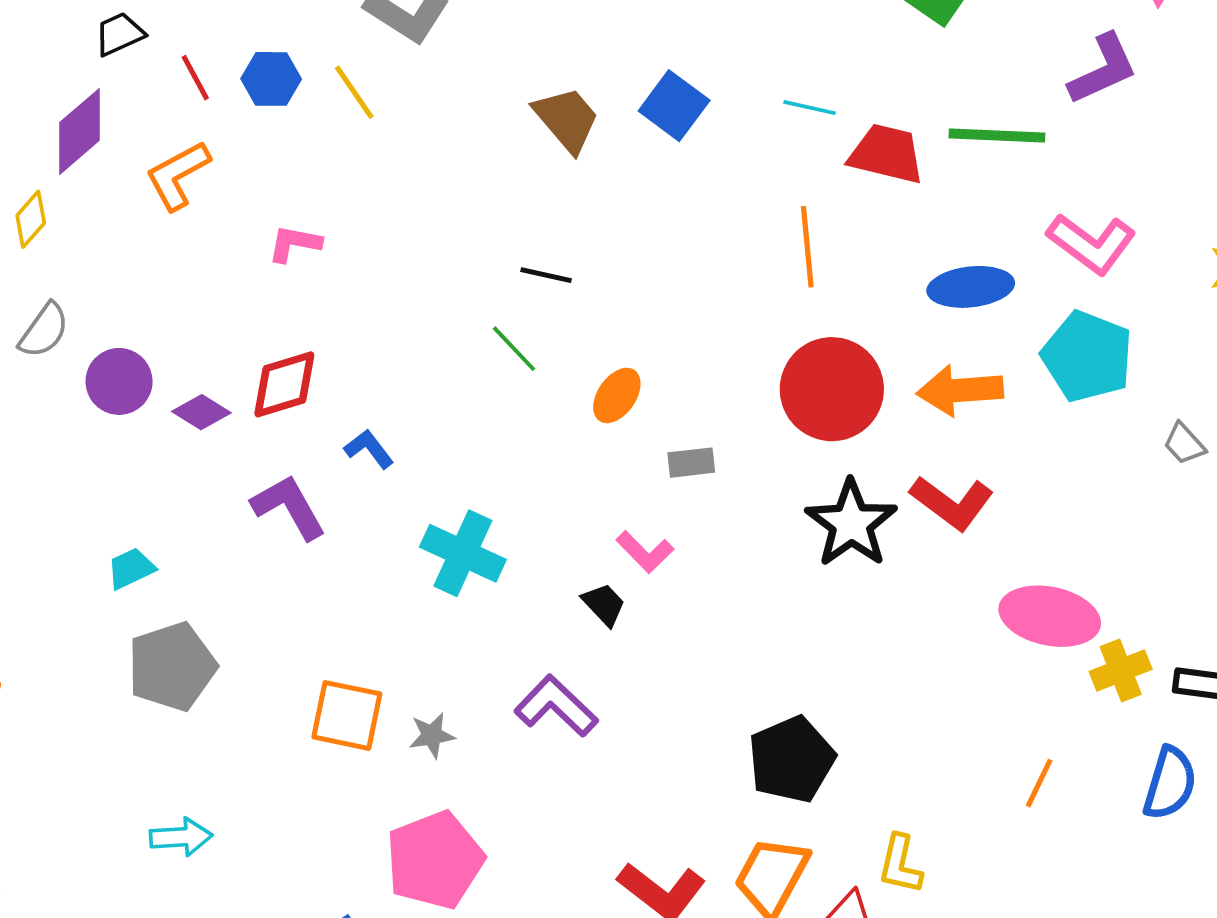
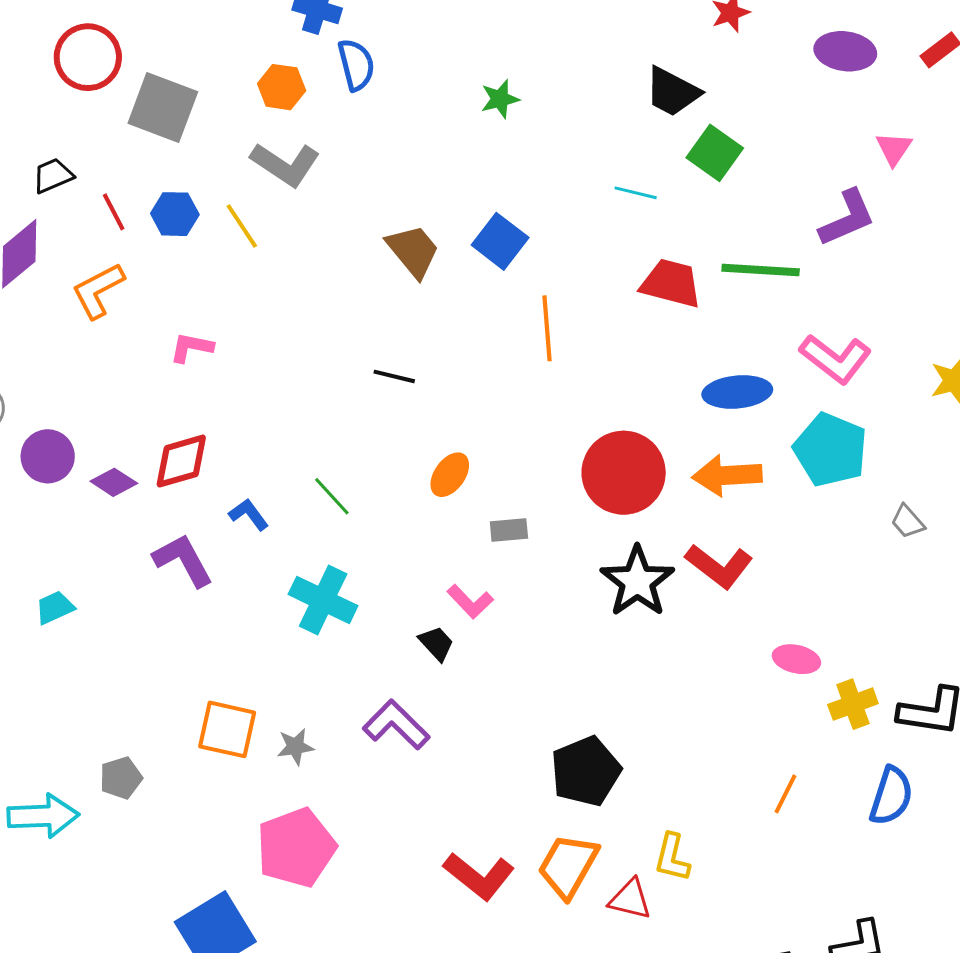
cyan line: (810, 108) -> (636, 193), moved
orange line: (807, 247) -> (547, 328), moved
green line: (514, 349) -> (332, 496), moved
pink ellipse: (1050, 616) -> (796, 659), size x0.6
gray pentagon: (172, 667) -> (121, 778), moved, size x0.6
cyan arrow: (181, 837) -> (43, 816), moved, size x1.4

